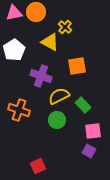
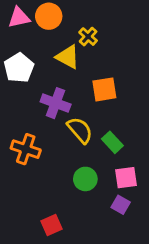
yellow semicircle: (59, 96) -> (80, 130), turned 75
green circle: (57, 120) -> (85, 179), moved

